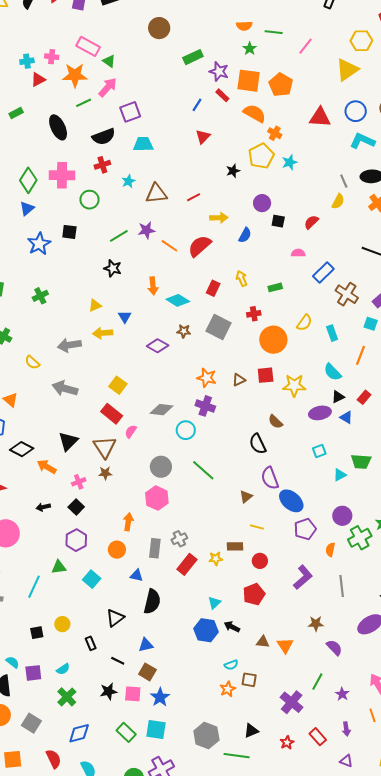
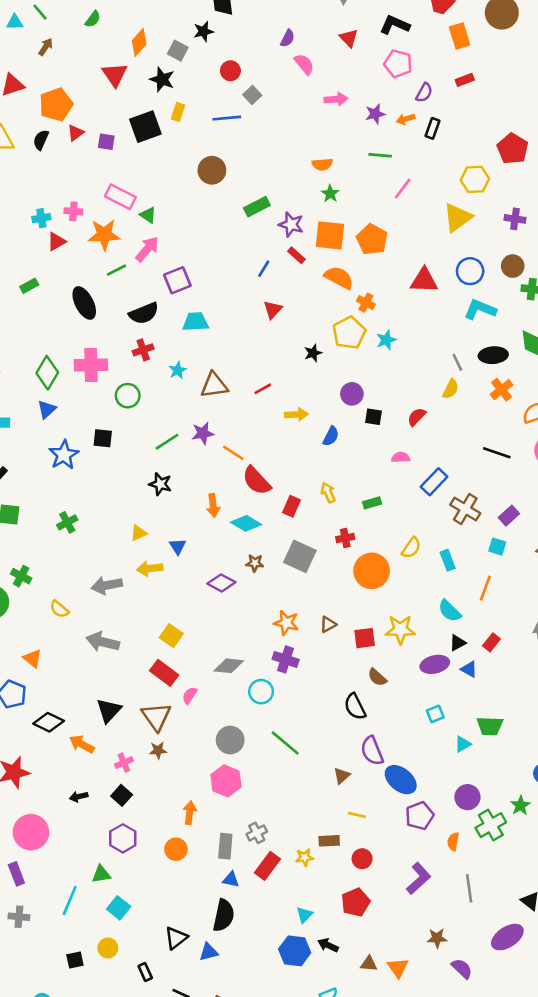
green line: (274, 32) -> (380, 155), moved
red semicircle: (200, 246) -> (257, 481), moved, turned -90
red square: (266, 375) -> (365, 638), moved
blue triangle: (137, 575) -> (231, 880), moved
cyan square: (92, 579) -> (119, 908), moved
blue triangle: (146, 645) -> (209, 952), moved

